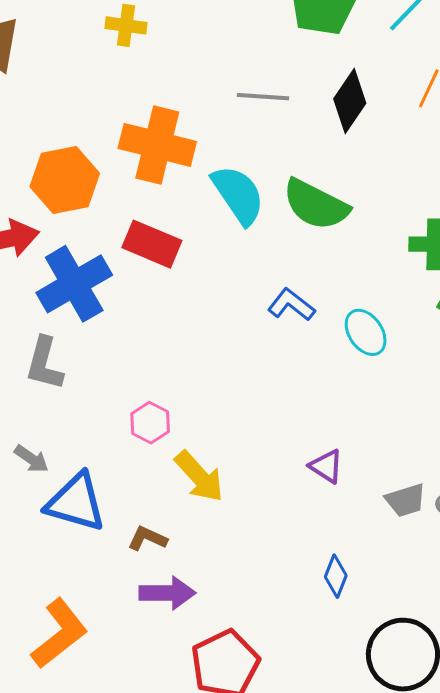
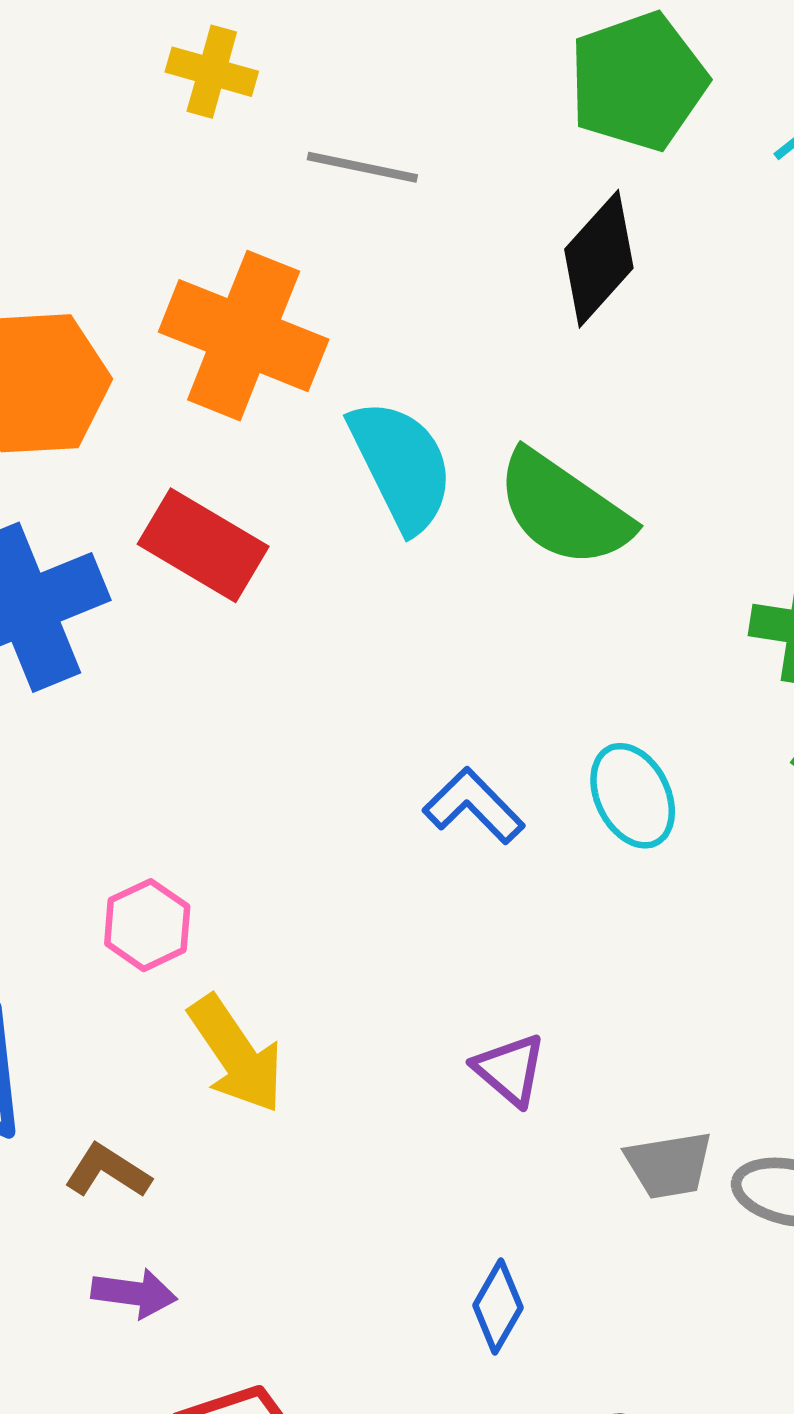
gray line: (263, 97) -> (362, 167), moved
black diamond: (350, 101) -> (599, 259), moved
blue L-shape: (291, 305) -> (474, 806), moved
purple arrow: (167, 593) -> (134, 1293), size x0.7

